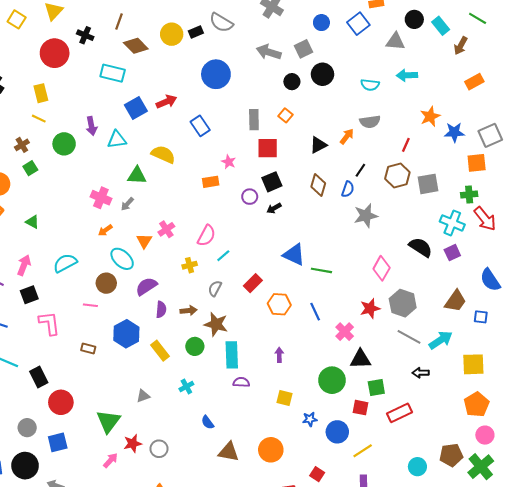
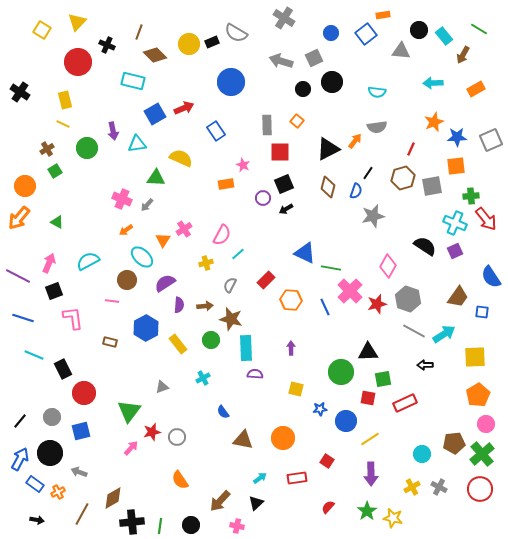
cyan arrow: (407, 75) -> (433, 83), moved
black triangle: (318, 145) -> (328, 149), size x1.4
orange square: (477, 163) -> (456, 166), moved
pink cross: (345, 332) -> (350, 291), moved, size x1.4

